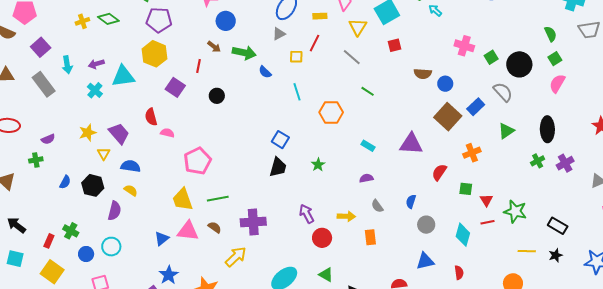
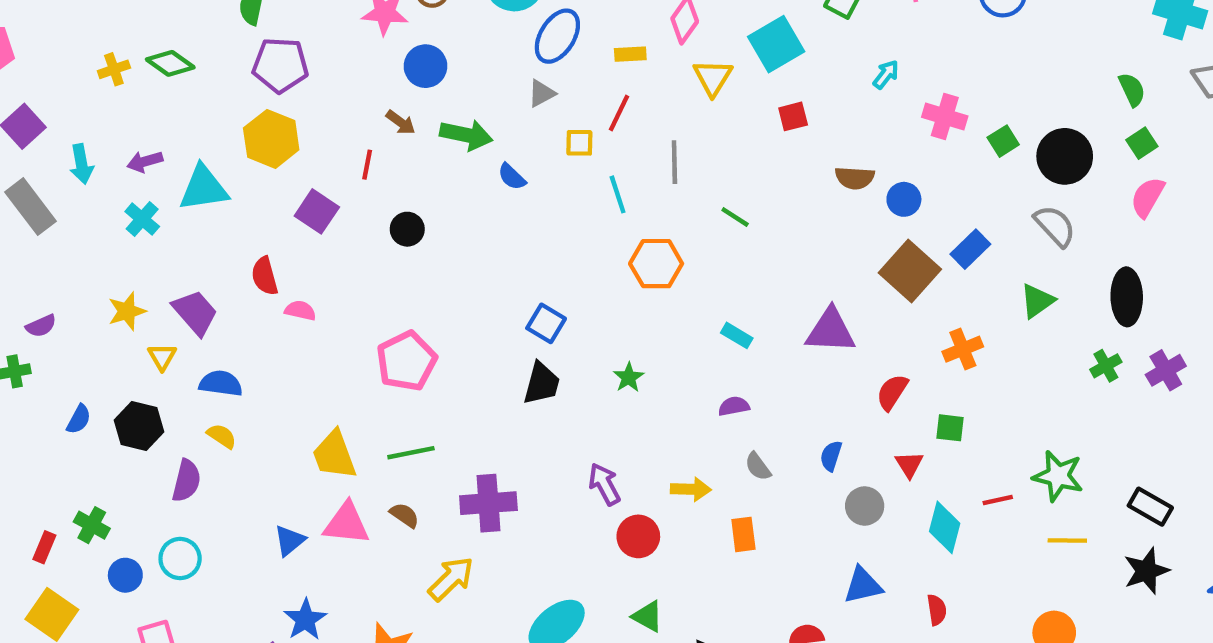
cyan arrow: (435, 10) -> (886, 74), moved, turned 88
gray line: (352, 57) -> (674, 162), moved, turned 48
cyan line: (297, 92) -> (618, 194), moved
gray semicircle: (503, 92) -> (1055, 226), moved
pink pentagon: (197, 161) -> (406, 361), moved
red triangle: (486, 200) -> (909, 464), moved
yellow line: (527, 251) -> (1067, 541), moved
black star: (556, 255) -> (1146, 571), size x1.5

